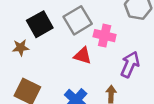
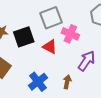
black square: (40, 24) -> (24, 37), moved

